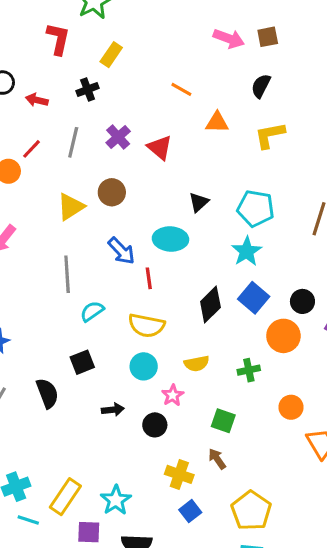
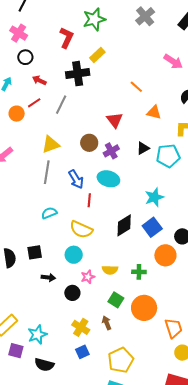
black cross: (88, 89) -> (78, 74), size x1.6
red arrow: (37, 100) -> (39, 80), moved
purple cross: (118, 137) -> (111, 151), moved
brown circle: (112, 192) -> (89, 143), moved
black triangle: (199, 202) -> (143, 148), moved
cyan pentagon: (256, 208) -> (168, 156), moved, turned -30
gray line: (67, 274) -> (47, 172), moved
black square: (82, 362) -> (35, 252), moved
yellow semicircle: (197, 364) -> (110, 270), moved
orange circle: (291, 407) -> (144, 308), moved, size x1.6

